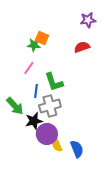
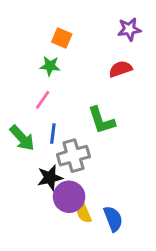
orange square: (42, 38) -> (62, 38), moved
green L-shape: (54, 82) -> (101, 120), moved
green arrow: (15, 106) -> (22, 138), moved

